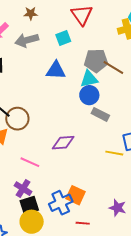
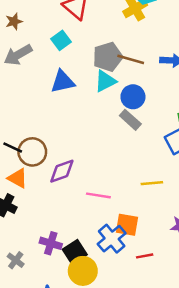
blue circle: (89, 95) -> (133, 97), moved
gray rectangle: (100, 114) -> (130, 120), turned 30
purple diamond: (63, 143) -> (62, 171), moved
yellow line: (114, 153) -> (152, 183), moved
pink line: (30, 162) -> (98, 195), moved
purple cross: (23, 189) -> (51, 243), moved

